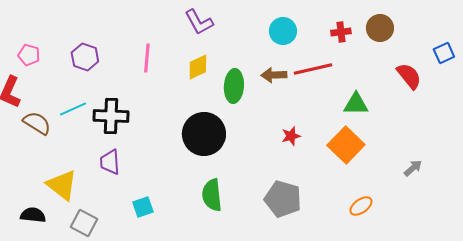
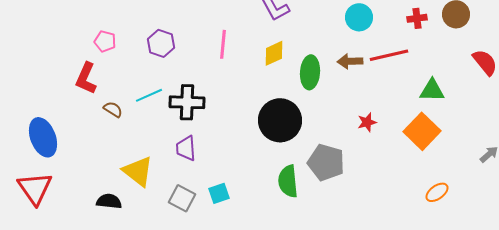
brown semicircle: (37, 123) -> (113, 109), size x0.7
gray pentagon: (283, 199) -> (326, 162), moved
gray square: (84, 223) -> (182, 198), moved

